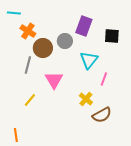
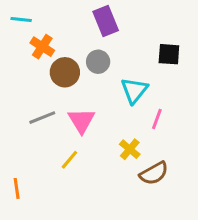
purple rectangle: (84, 26) -> (106, 21), moved, turned -42
gray line: (28, 65) -> (42, 118), moved, turned 54
yellow line: (30, 100) -> (69, 160), moved
orange line: (16, 135) -> (17, 188), moved

